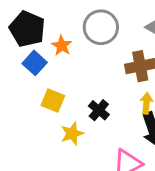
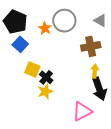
orange star: (62, 46) -> (45, 28), moved
black cross: (99, 110) -> (46, 77), moved

